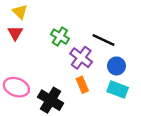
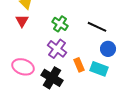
purple cross: (81, 58) -> (57, 49), moved
cyan rectangle: (118, 90) -> (99, 69), moved

